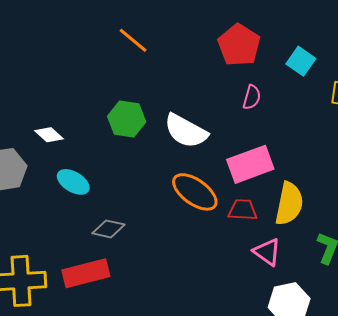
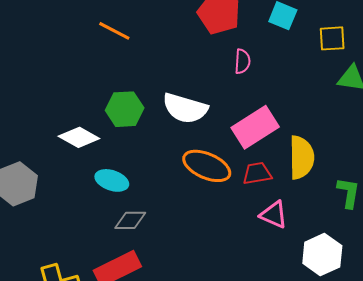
white diamond: (49, 135) -> (79, 137), moved, size x1.4
cyan ellipse: (73, 182) -> (112, 180), moved
pink triangle: (267, 252) -> (274, 215), moved

